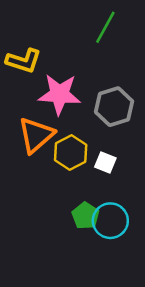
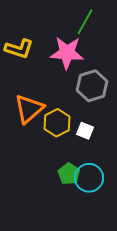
pink star: (59, 94) -> (67, 53), moved

